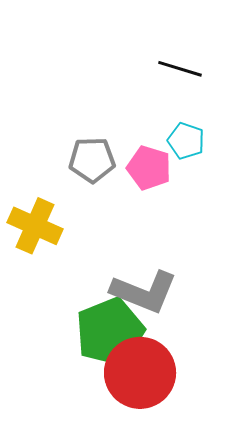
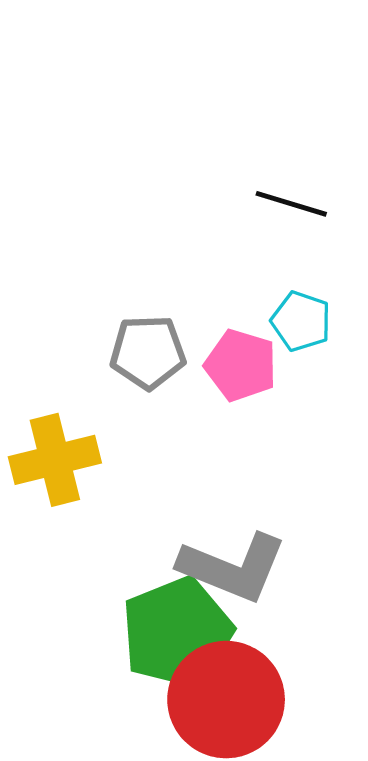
yellow cross: (35, 226) -> (55, 460), turned -38

